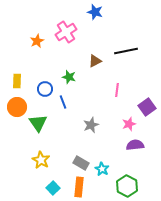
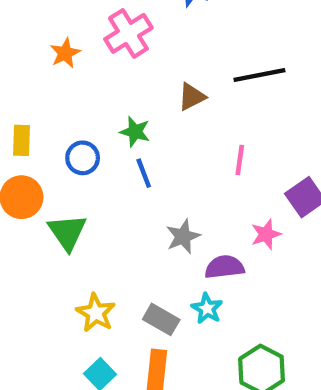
blue line: (63, 102) -> (144, 173), moved
purple semicircle: (135, 145) -> (224, 267), moved
yellow star: (41, 160) -> (96, 313), moved
cyan star: (102, 169) -> (207, 308), moved

